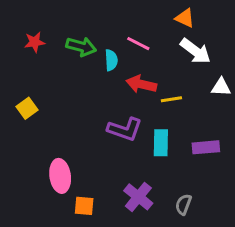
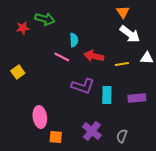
orange triangle: (185, 18) -> (123, 12), turned 32
pink line: (138, 44) -> (62, 57), moved
green arrow: (81, 47) -> (45, 19), moved
yellow line: (171, 99) -> (122, 64), moved

